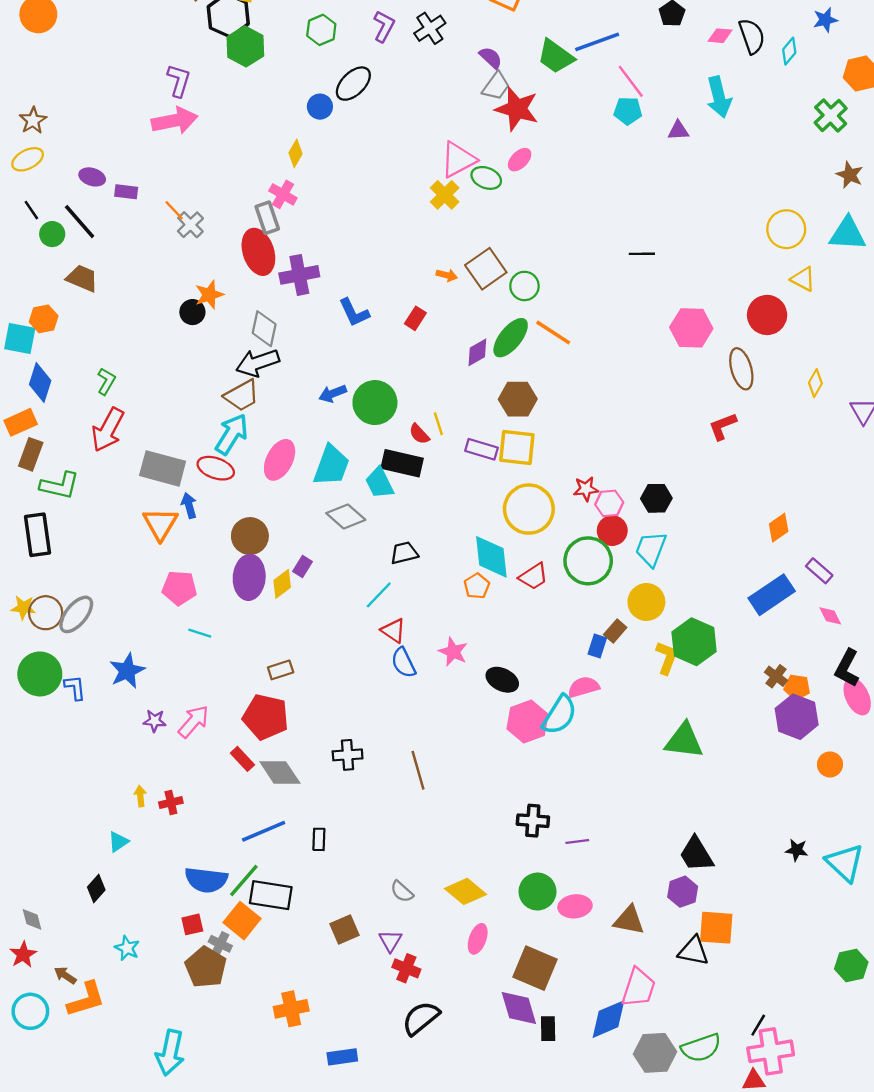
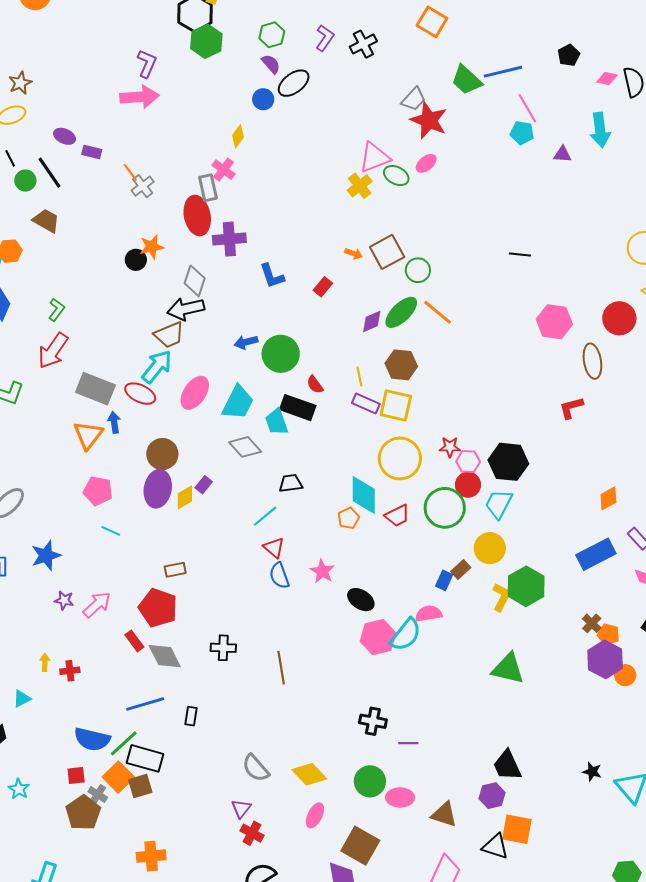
purple semicircle: (491, 58) -> (271, 64), moved
yellow line: (438, 424) -> (359, 376), moved
black hexagon: (656, 498) -> (508, 462), size x1.5
orange circle: (830, 764) -> (625, 675), moved
gray semicircle: (402, 892) -> (256, 768), size x1.4
brown square: (344, 929) -> (140, 786), moved

